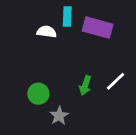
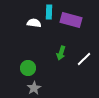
green arrow: (85, 85) -> (61, 53), moved
gray star: (59, 116) -> (34, 88), moved

